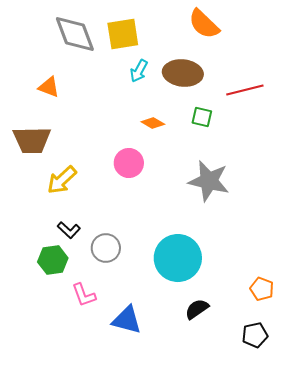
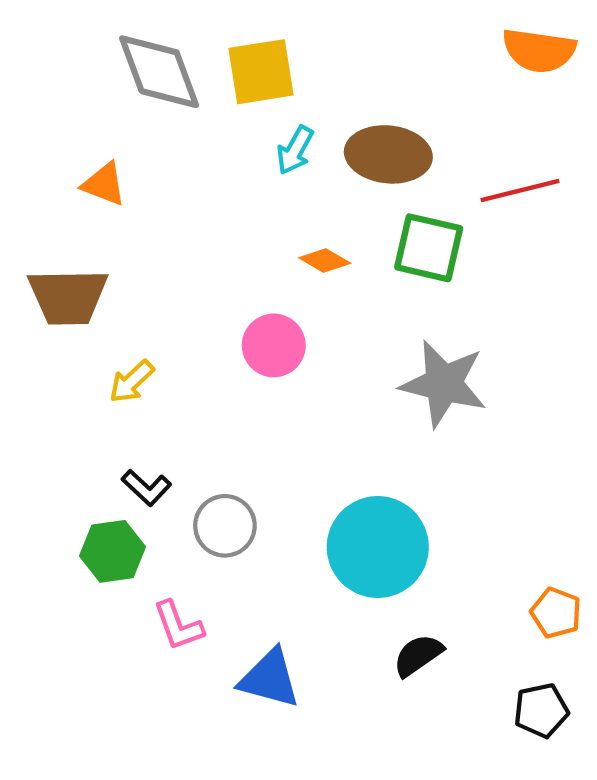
orange semicircle: (204, 24) -> (539, 50), moved, turned -36
green square: (202, 117) -> (429, 248), size x1.6
yellow arrow: (62, 180) -> (132, 382), size x0.7

